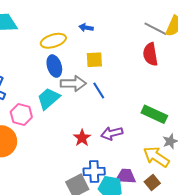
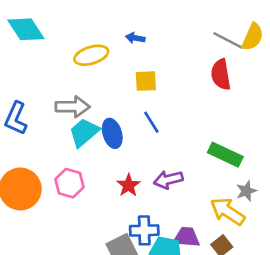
blue ellipse: (54, 66) -> (112, 133), moved
gray arrow: (73, 83) -> (73, 107), moved
pink hexagon: (21, 114) -> (69, 183), moved

